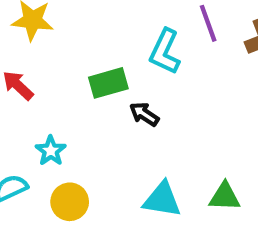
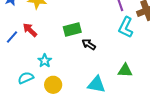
cyan L-shape: (165, 52) -> (126, 27), moved
green triangle: (225, 197) -> (125, 70), moved

